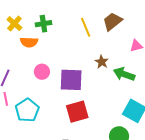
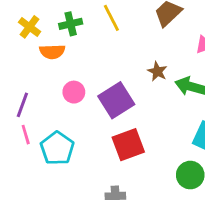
yellow line: (86, 27) -> (111, 18), moved
purple square: (71, 80) -> (116, 100), turned -30

